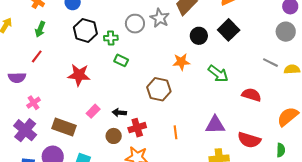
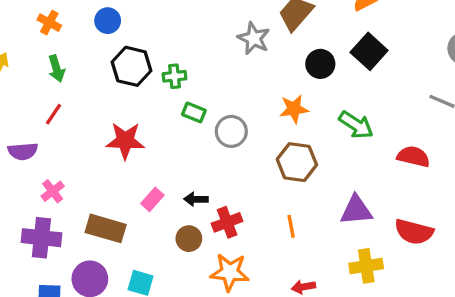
gray circle: (135, 24) -> (231, 131), moved
green arrow: (40, 29) -> (56, 69), turned -35
brown hexagon: (159, 89) -> (297, 162), moved
purple cross: (25, 130) -> (41, 238), turned -30

